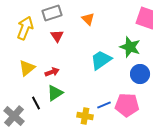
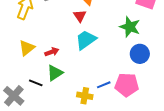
red triangle: (57, 36) -> (80, 16), moved
cyan trapezoid: (101, 60) -> (86, 40), moved
black line: (36, 103) -> (36, 83), turned -40

